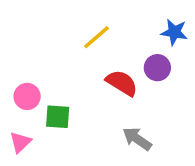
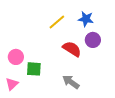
blue star: (174, 32) -> (86, 19), moved
gray arrow: (137, 139) -> (71, 82), moved

